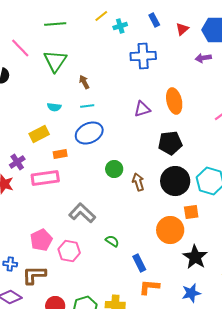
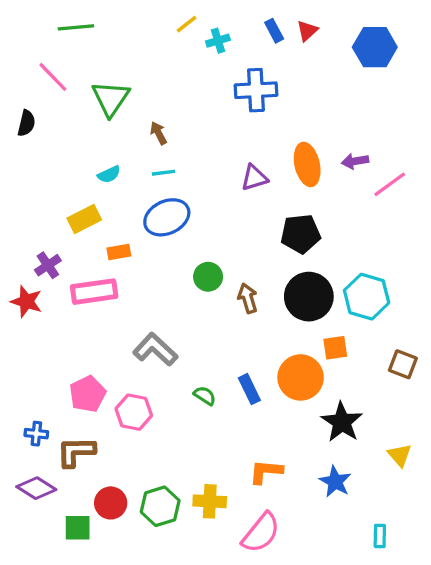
green line: (55, 24) -> (76, 27), moved
red triangle: (182, 29) -> (307, 31), moved
purple arrow: (203, 58) -> (355, 161), moved
cyan semicircle: (54, 107) -> (109, 174), turned -32
blue rectangle: (139, 263) -> (249, 389), moved
blue star: (191, 293) -> (335, 482), turned -30

